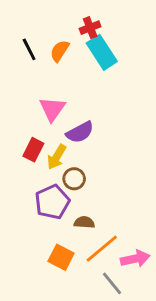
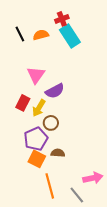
orange semicircle: (60, 51) -> (41, 35), turned 42
orange line: (102, 249) -> (50, 186), moved, turned -65
orange square: (61, 257) -> (37, 159), moved

